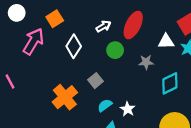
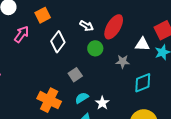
white arrow: (103, 26) -> (87, 26), turned 56
pink arrow: (33, 41) -> (22, 34), size x0.7
orange cross: (65, 97) -> (49, 100), moved, turned -30

